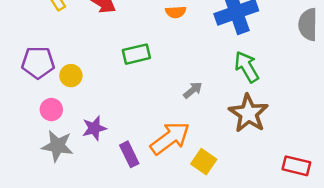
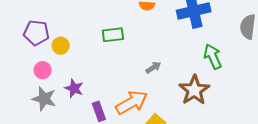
green arrow: (247, 67) -> (213, 57), moved
purple star: (94, 128) -> (74, 88), turned 30

